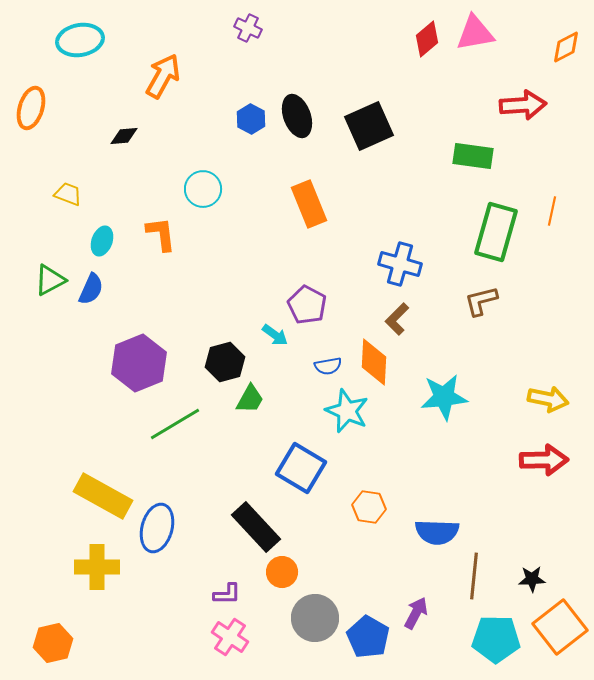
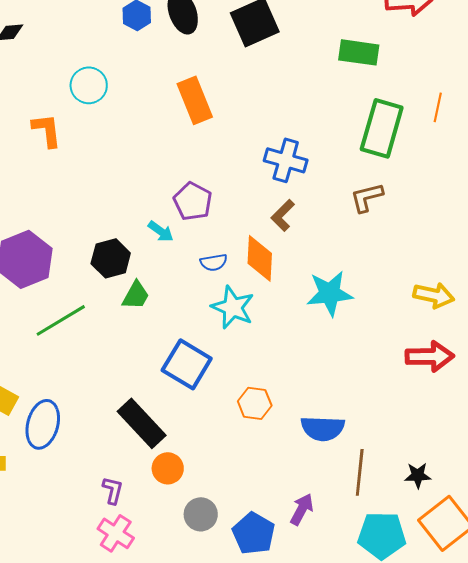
purple L-shape: (227, 594) -> (113, 490), turned -76
gray circle: (315, 618) -> (201, 514), size x0.7

